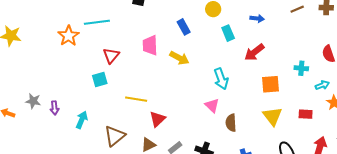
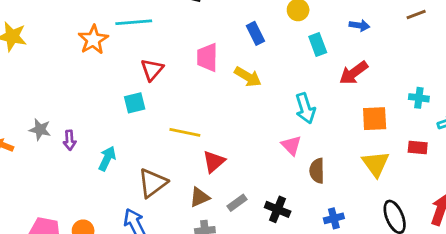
red rectangle: (306, 114) -> (418, 148), moved

